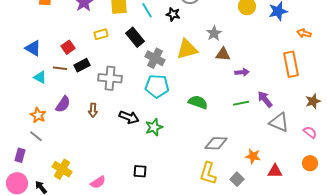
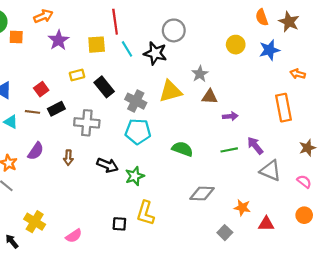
black star: (173, 14) -> (155, 53), size x1.5
black rectangle: (135, 37) -> (104, 87), moved
yellow L-shape: (208, 173) -> (145, 213), moved

